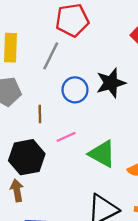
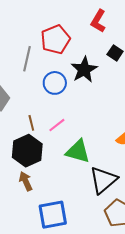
red pentagon: (72, 20) -> (55, 39), moved
brown line: (40, 114) -> (31, 123), moved
green triangle: (102, 154) -> (78, 151), moved

